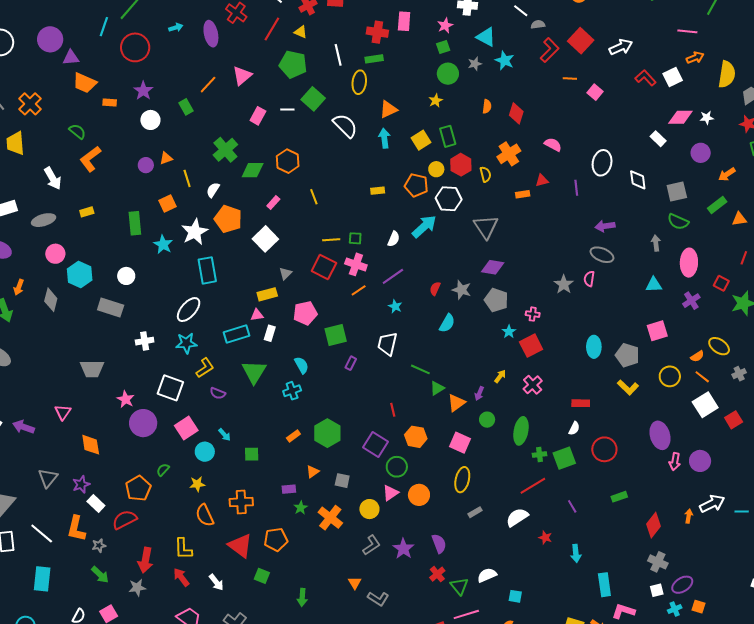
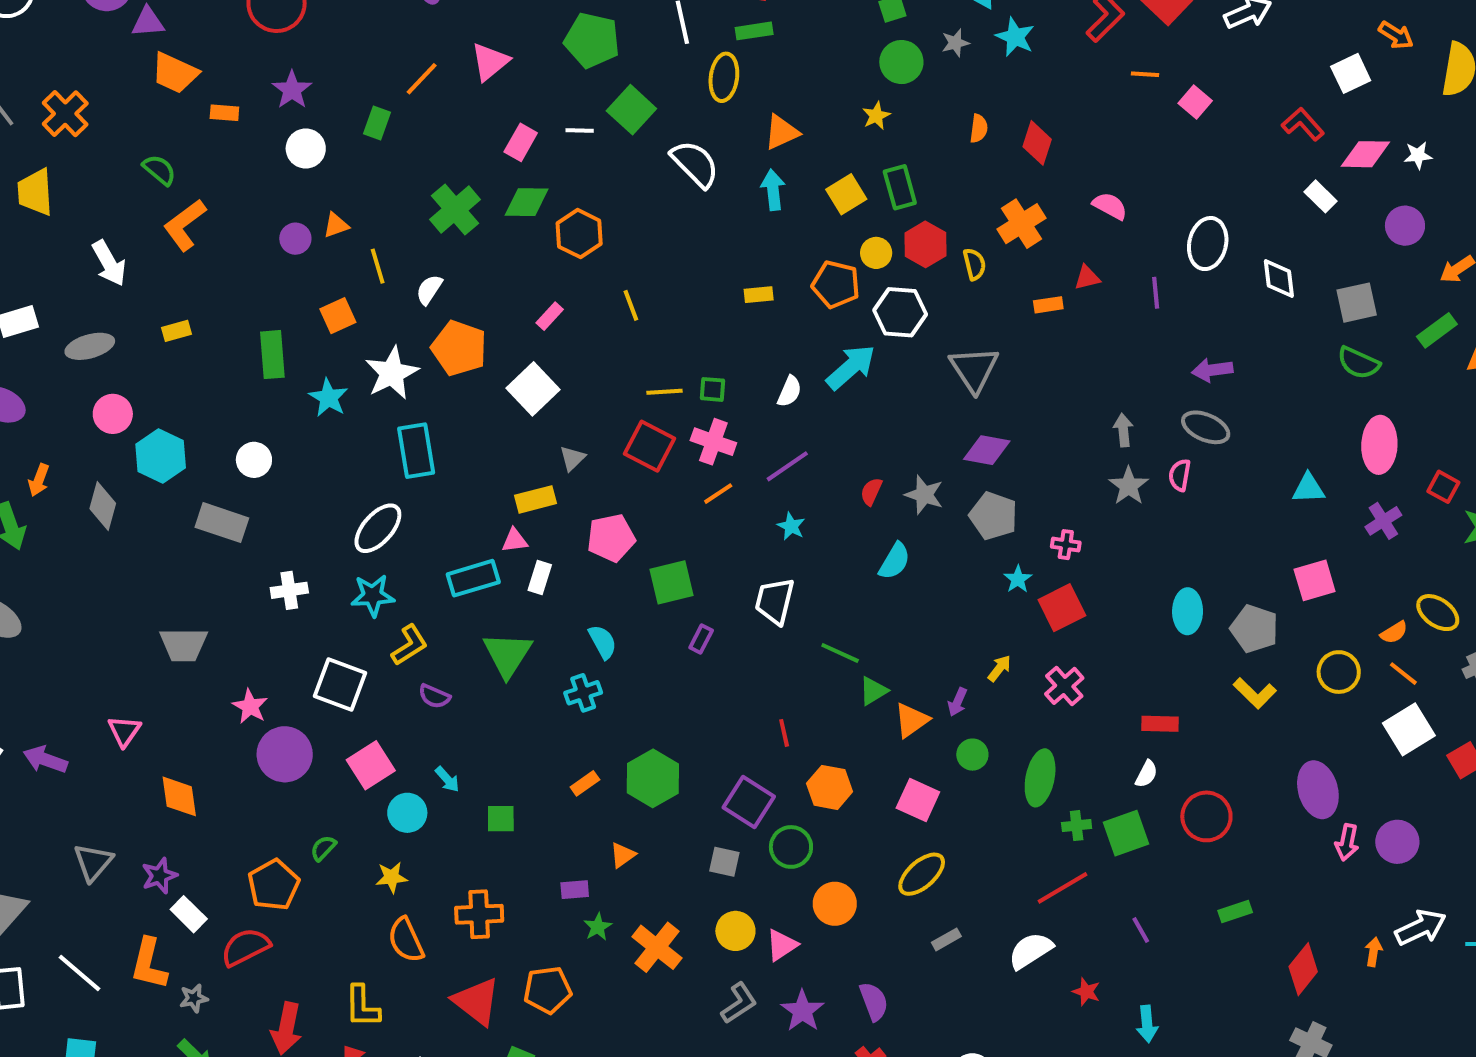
orange arrow: (695, 58) -> (1396, 35), turned 54
red L-shape: (645, 78) -> (1303, 124), moved
green rectangle: (186, 107) -> (377, 123), turned 49
green diamond: (253, 170) -> (527, 202), moved
gray arrow: (656, 243) -> (1123, 430), moved
yellow ellipse: (462, 480) -> (922, 874), turned 35
gray square: (342, 481) -> (724, 862), moved
pink triangle: (390, 493) -> (782, 945), moved

